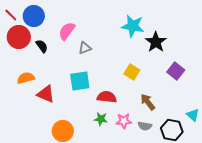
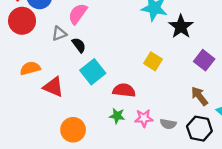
black semicircle: (42, 46) -> (79, 45), moved
gray triangle: (85, 48) -> (59, 34), moved
cyan square: (80, 81) -> (93, 72), turned -30
brown arrow: (148, 102) -> (199, 96), moved

